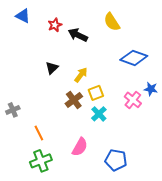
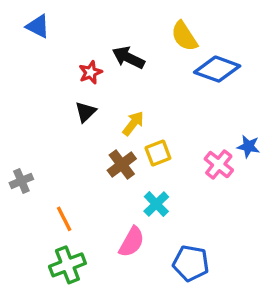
red star: (55, 25) -> (90, 72), moved
blue diamond: (134, 58) -> (217, 69), moved
cyan cross: (99, 114) -> (156, 204), moved

